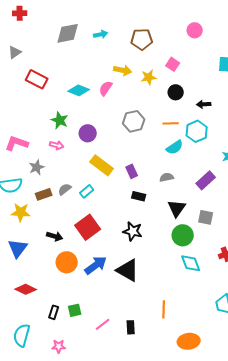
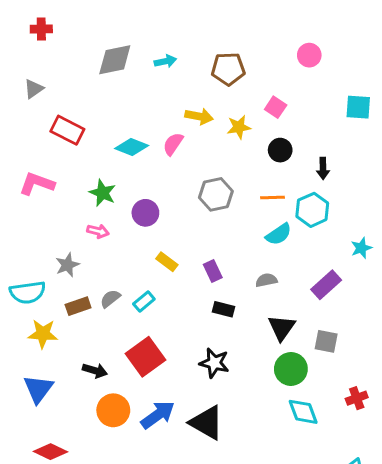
black arrow: (204, 104) -> (323, 168), turned -88
pink L-shape: (17, 143) -> (37, 184), moved
yellow rectangle: (102, 165) -> (167, 262), size x0.6

